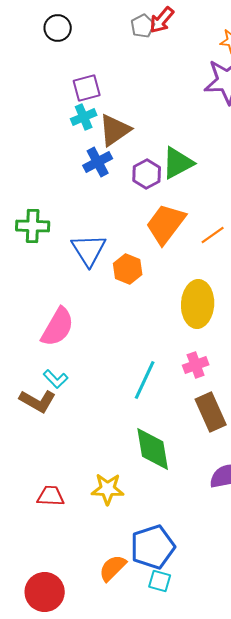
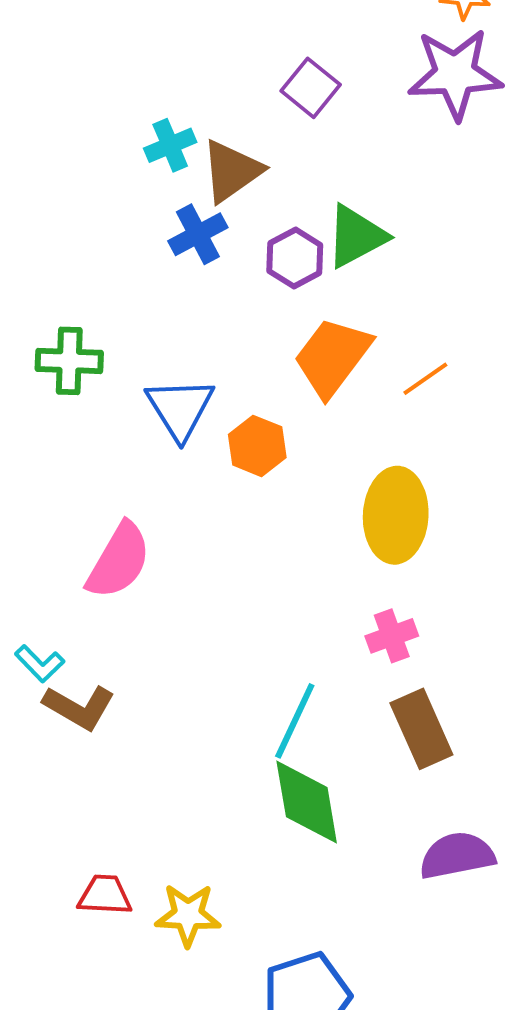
purple square: (87, 88) -> (311, 88), moved, turned -36
cyan L-shape: (56, 379) -> (40, 664), moved
cyan line: (145, 380) -> (295, 721), moved
yellow star: (108, 489) -> (188, 915), moved

